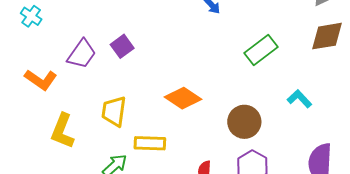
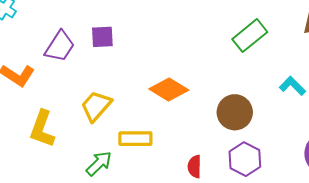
purple square: (122, 46) -> (102, 37), turned 35
yellow trapezoid: (114, 111) -> (96, 106), turned 36

